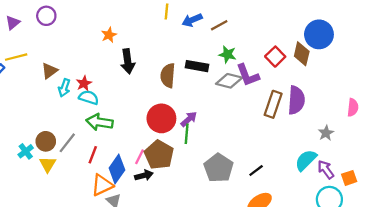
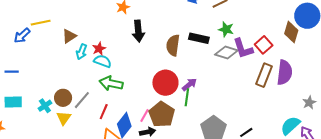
red square: (275, 57) -> (264, 45), moved

